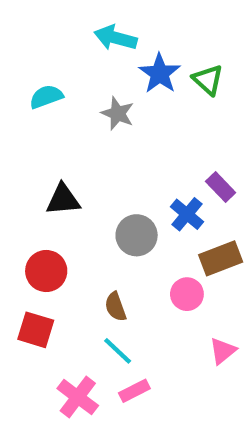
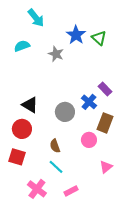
cyan arrow: (116, 38) -> (36, 18), moved, turned -144
black triangle: (63, 200) -> (30, 105), moved, turned 36
brown rectangle: (221, 258) -> (105, 123), turned -48
pink rectangle: (134, 391) -> (71, 191), moved

